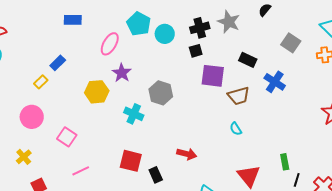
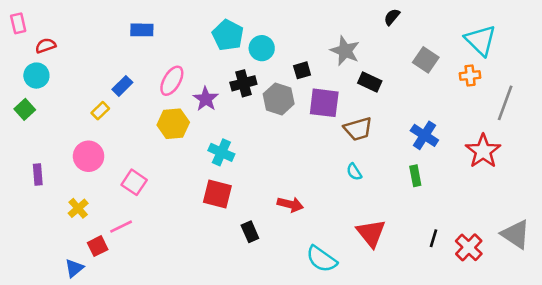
gray star: (229, 22) -> (345, 51), moved
black cross: (200, 28) -> (243, 83), moved
pink ellipse: (110, 44) -> (172, 81), moved
blue cross: (275, 82) -> (424, 135), moved
gray hexagon: (161, 93) -> (279, 99), moved
red square: (131, 161) -> (217, 194), moved
green rectangle: (285, 162) -> (415, 176), moved
pink line: (81, 171) -> (121, 227), moved

